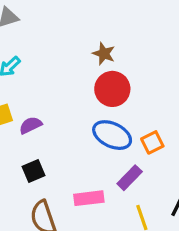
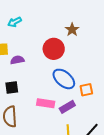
red circle: (112, 89) -> (54, 49), moved
pink rectangle: (89, 198) -> (46, 103), moved

